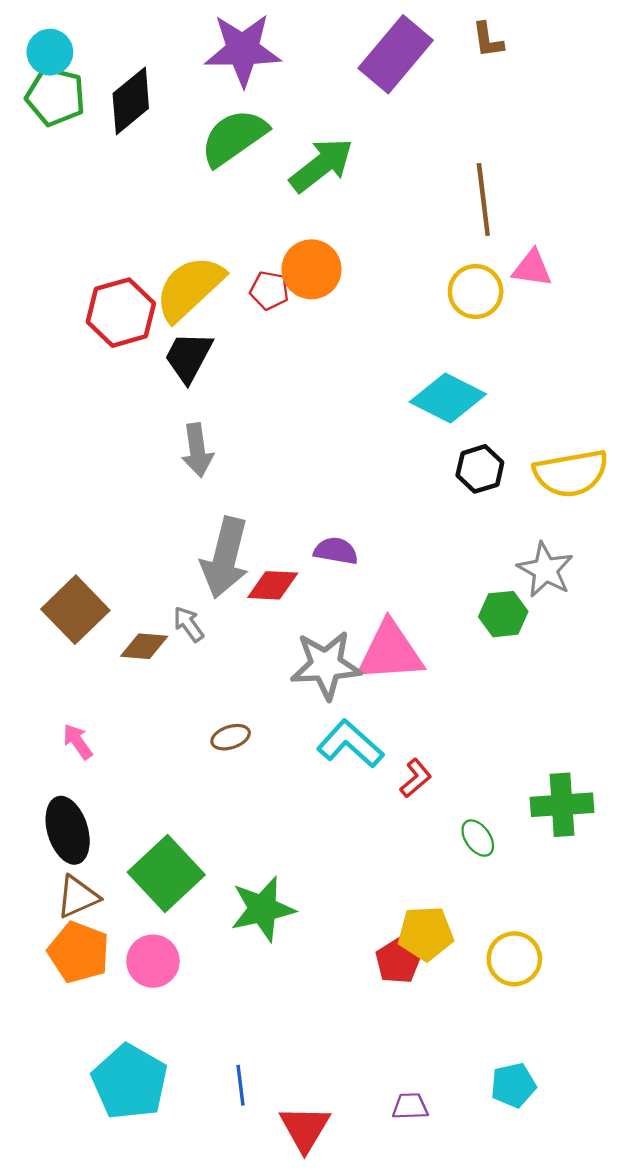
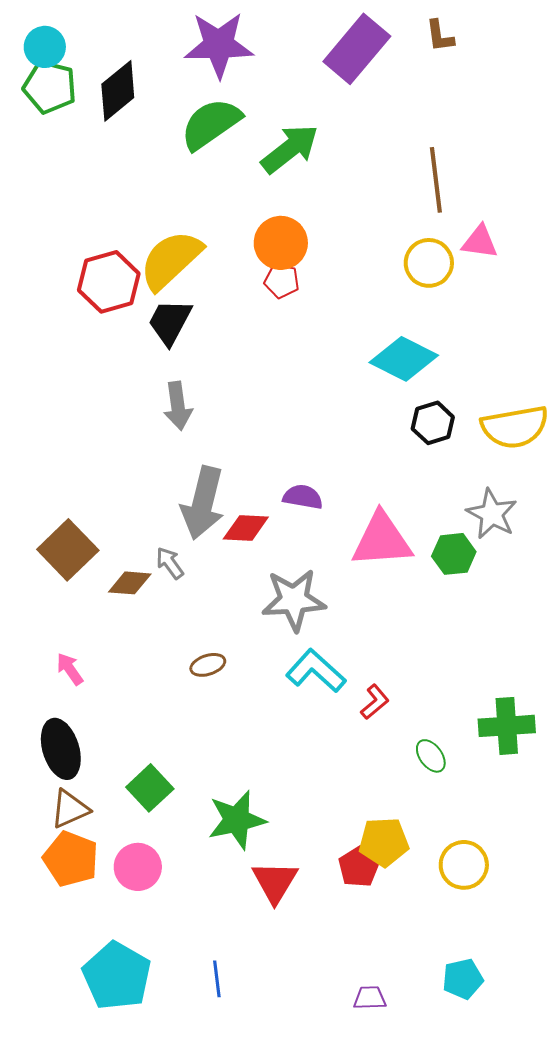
red pentagon: (269, 290) -> (282, 281), moved
pink triangle: (390, 652) -> (382, 540), moved
green square: (166, 874) -> (150, 788), size x0.7
red triangle: (305, 1128) -> (275, 882), moved

